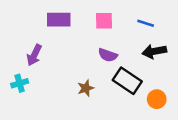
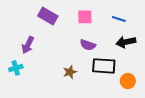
purple rectangle: (59, 20) -> (48, 16), turned 30
black rectangle: (127, 81) -> (104, 66), turned -30

